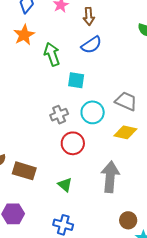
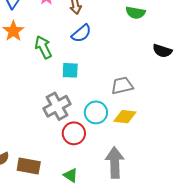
gray trapezoid: (126, 101) -> (122, 86), turned -30
cyan circle: (93, 112) -> (96, 112), moved
gray cross: (59, 115) -> (57, 106), size x1.5

